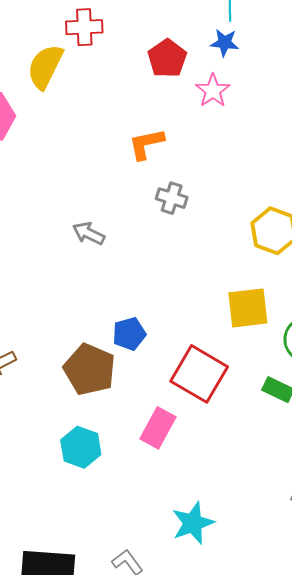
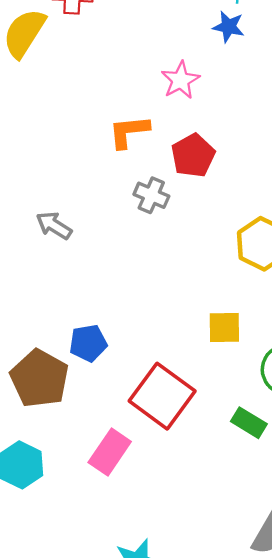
red pentagon: (167, 58) -> (193, 156), moved
pink star: (213, 91) -> (180, 80), moved
yellow square: (248, 308) -> (224, 327), size x0.7

